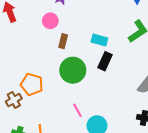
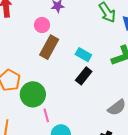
brown rectangle: (63, 41) -> (49, 47), size x1.6
green circle: (73, 70) -> (33, 94), moved

